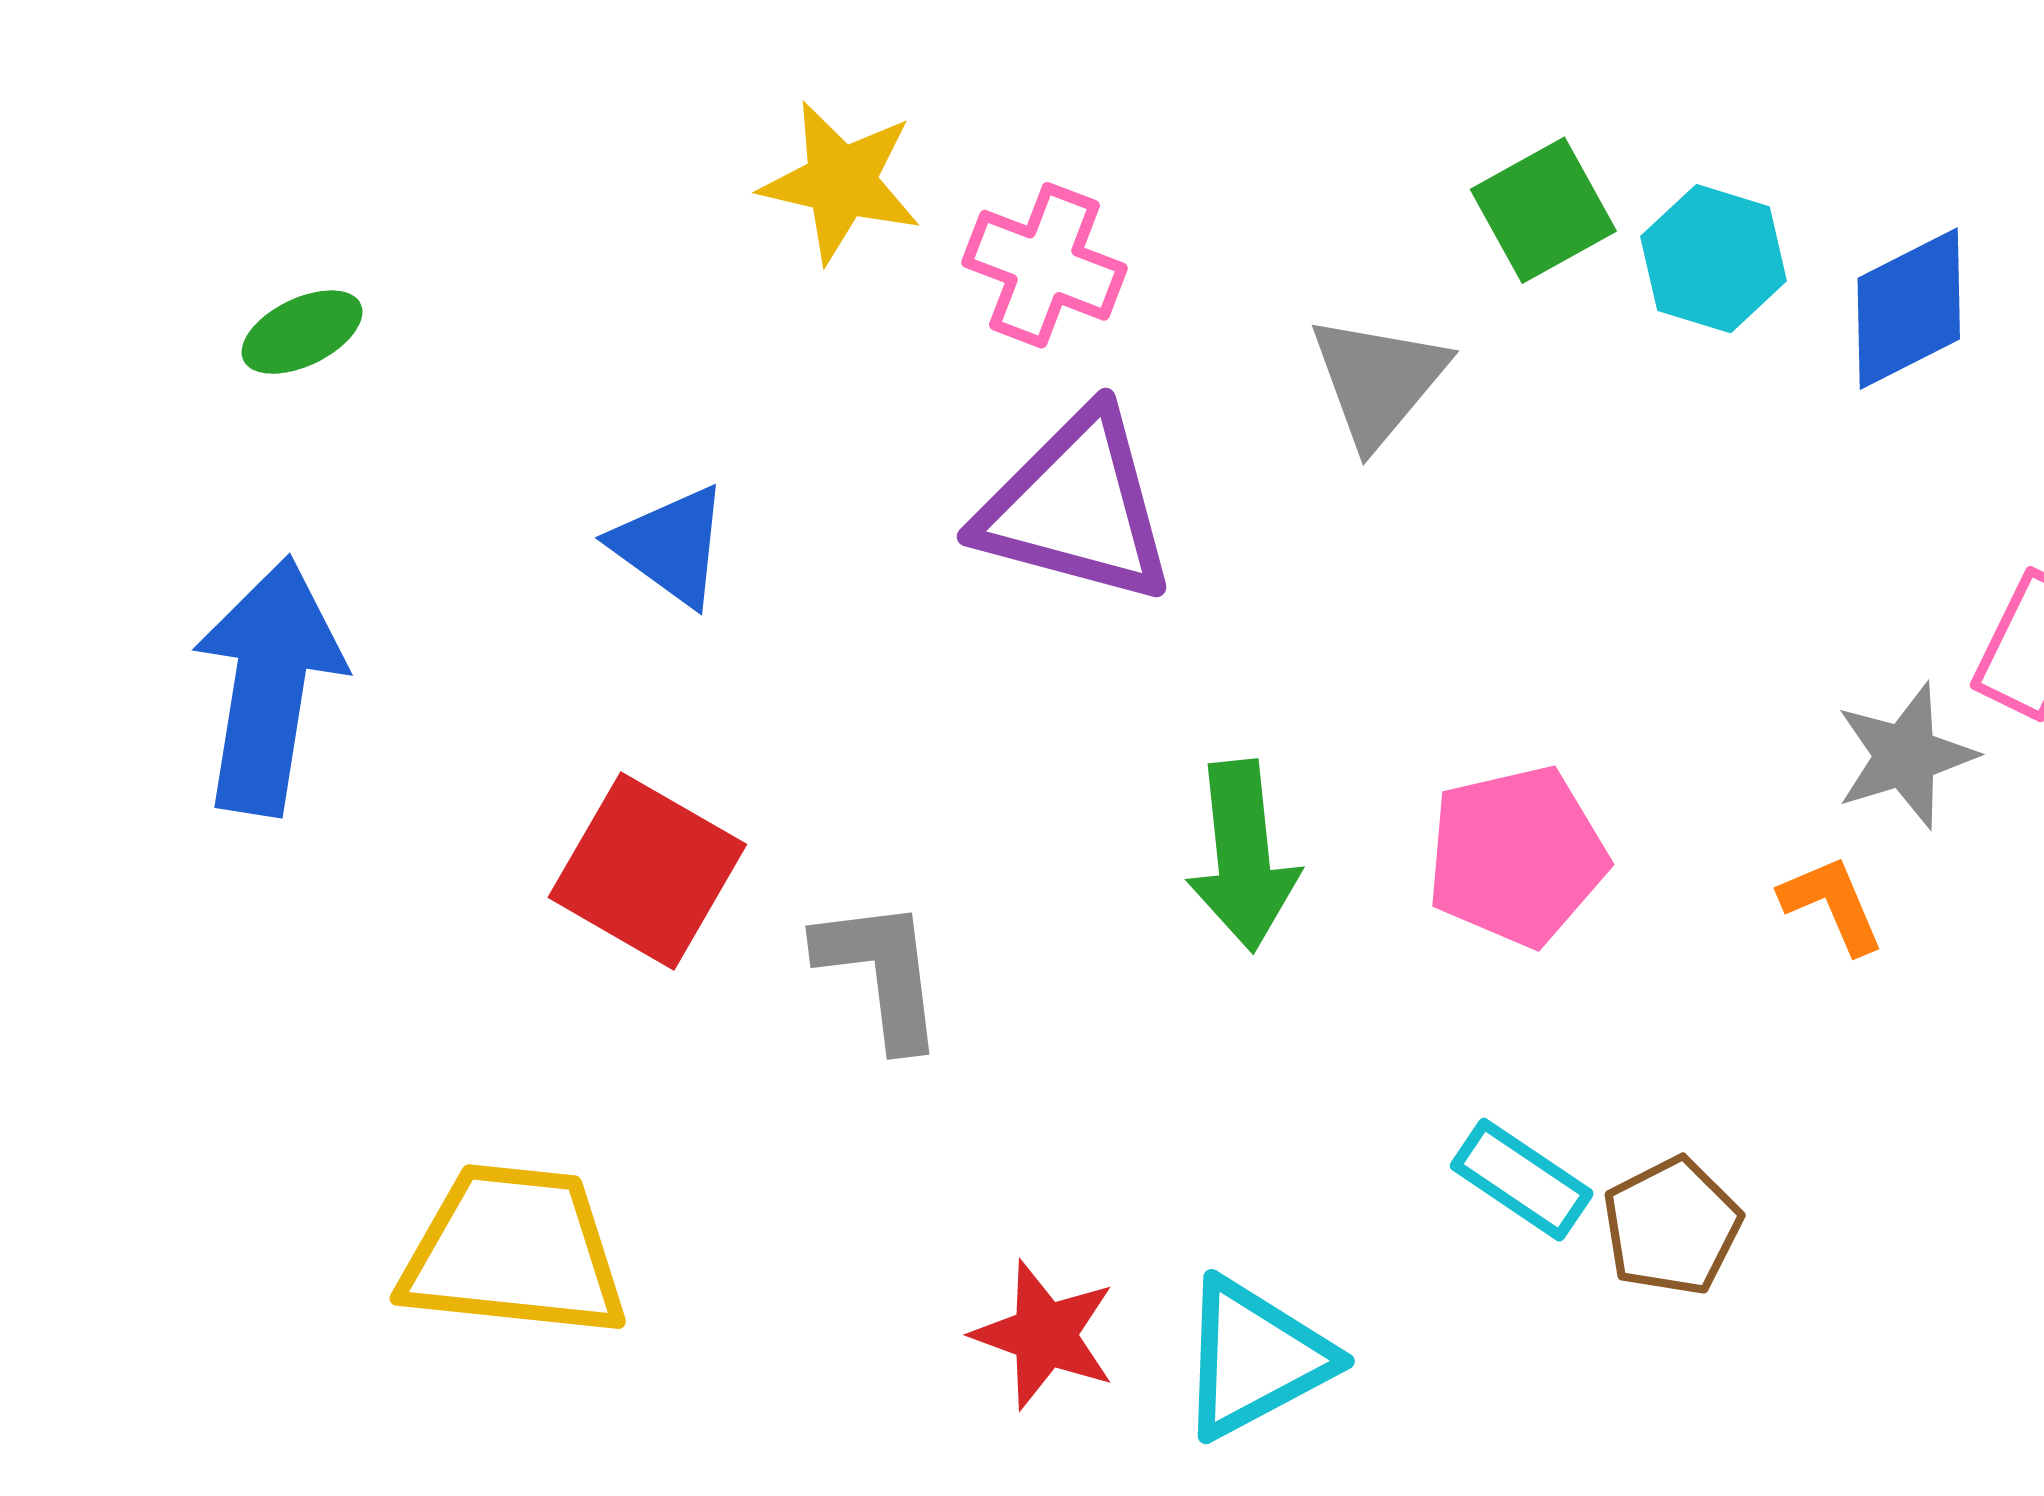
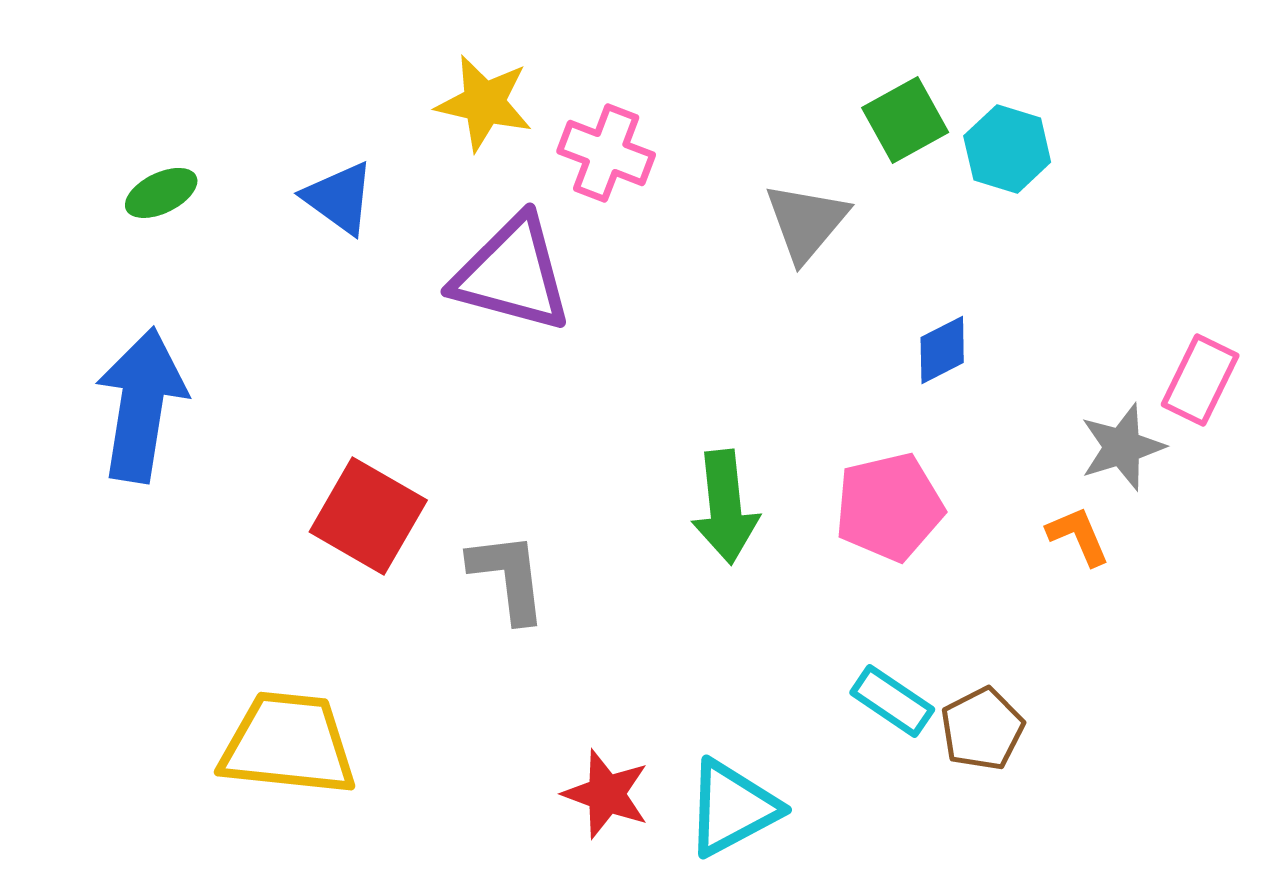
blue diamond: (1909, 309) -> (942, 350), moved, size x0.7
purple triangle: (1076, 507) -> (512, 274), moved
blue triangle: (671, 546) -> (339, 198), moved

